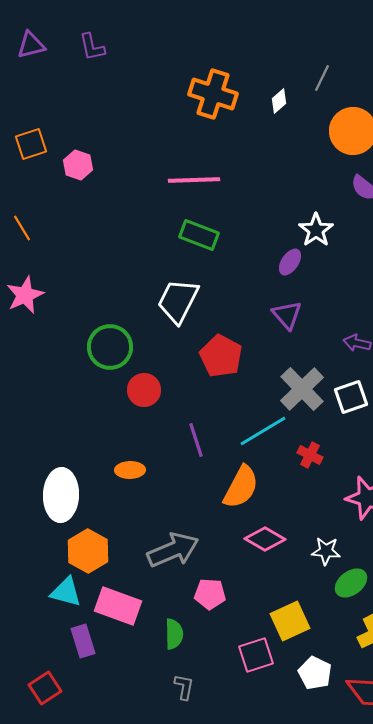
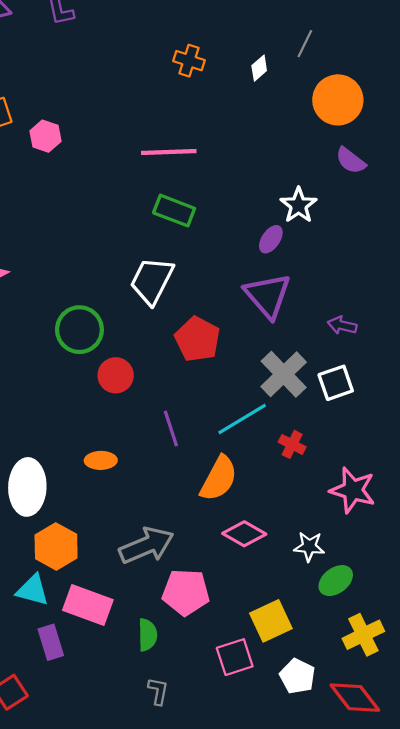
orange cross: (213, 94) -> (189, 61), size x0.6
purple triangle: (287, 315) -> (268, 296), size x1.5
pink pentagon: (210, 594) -> (186, 592), size x1.4

